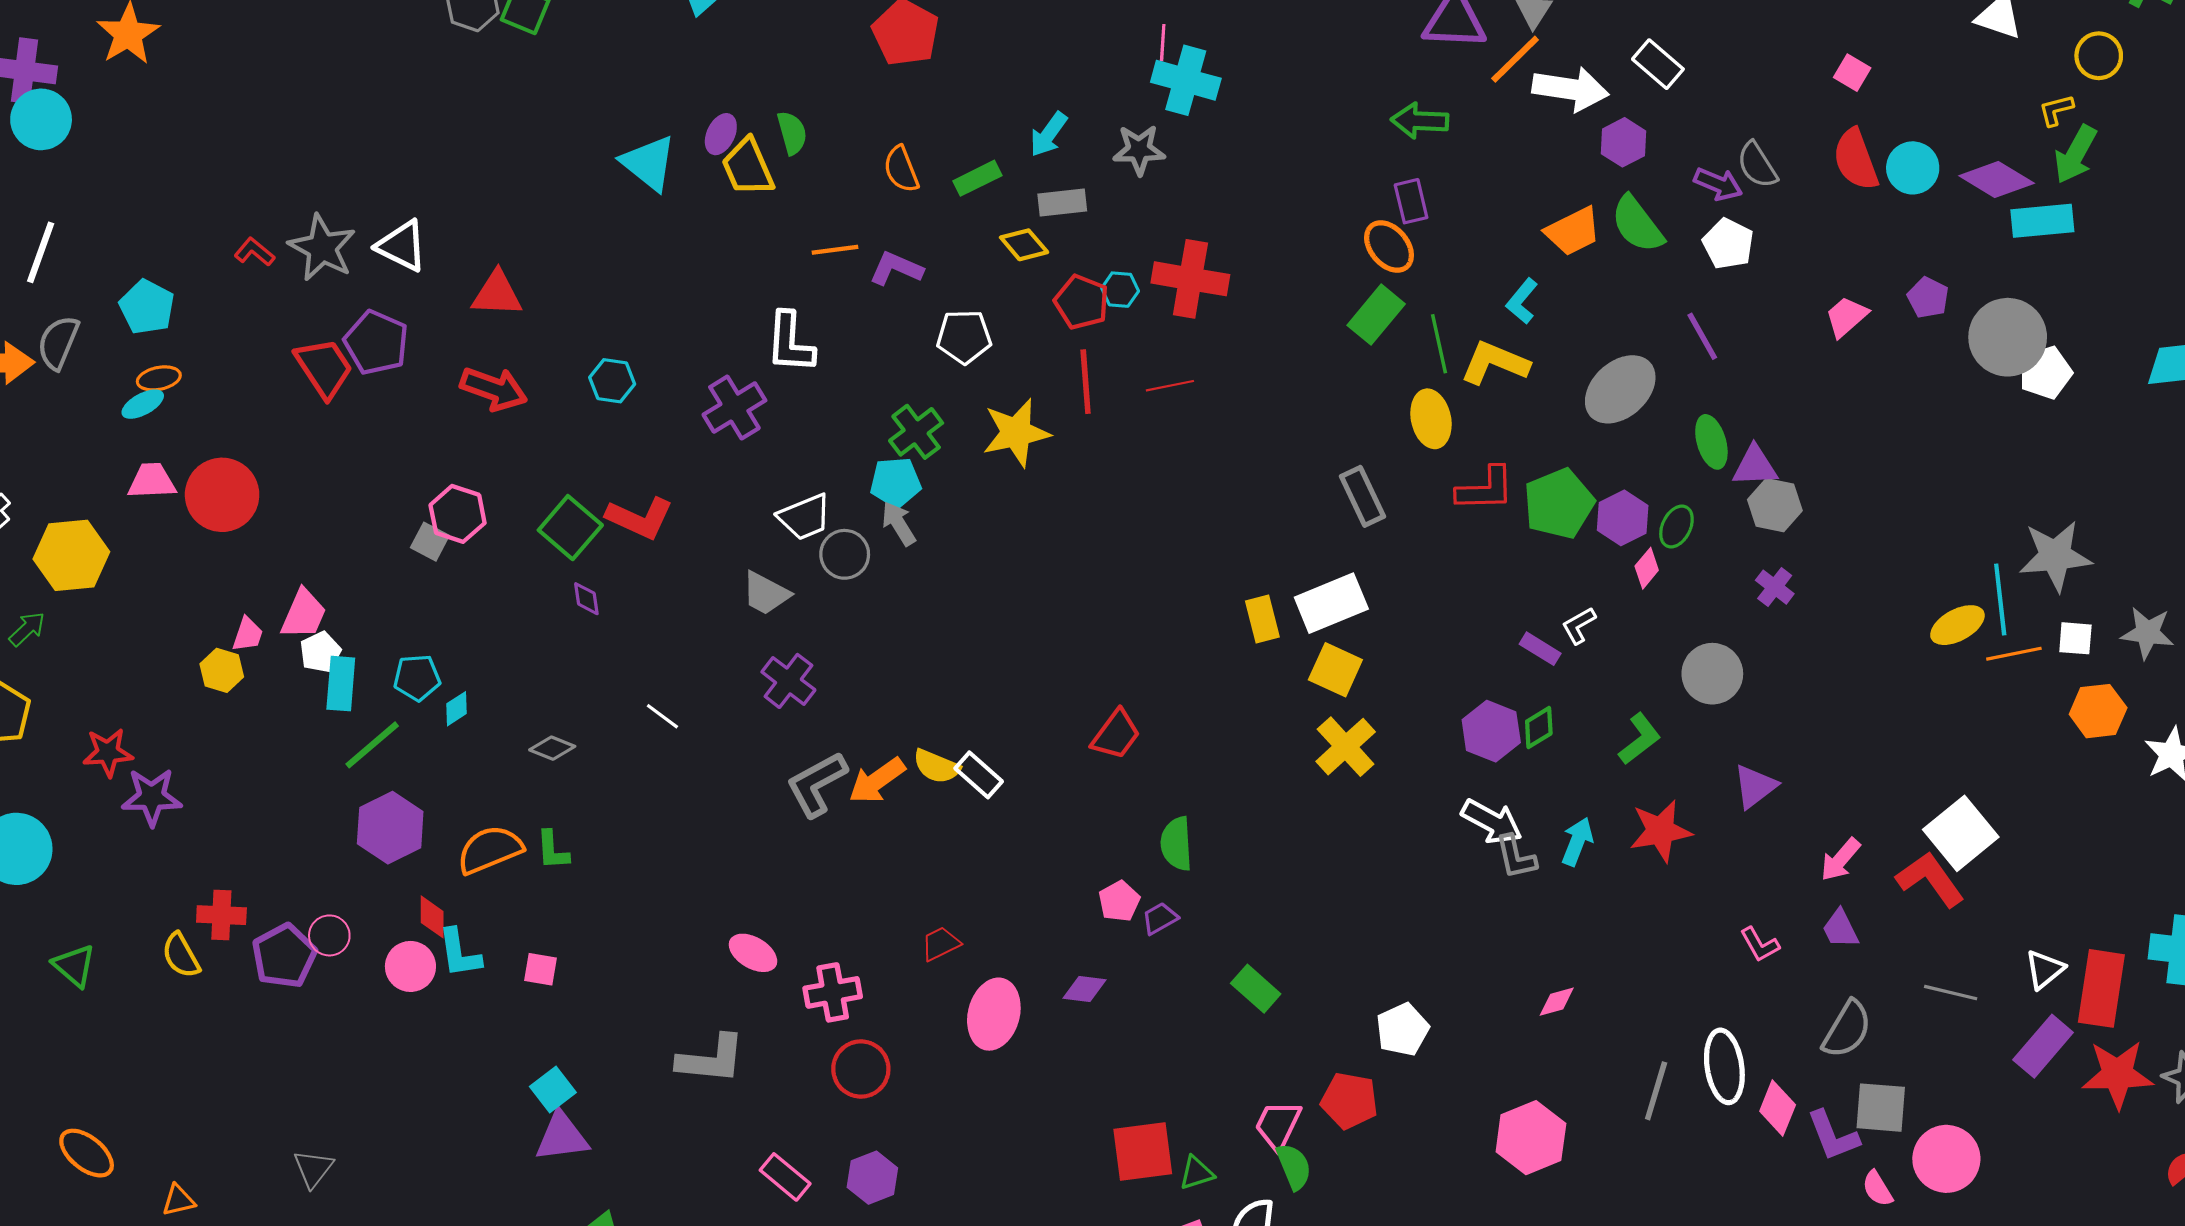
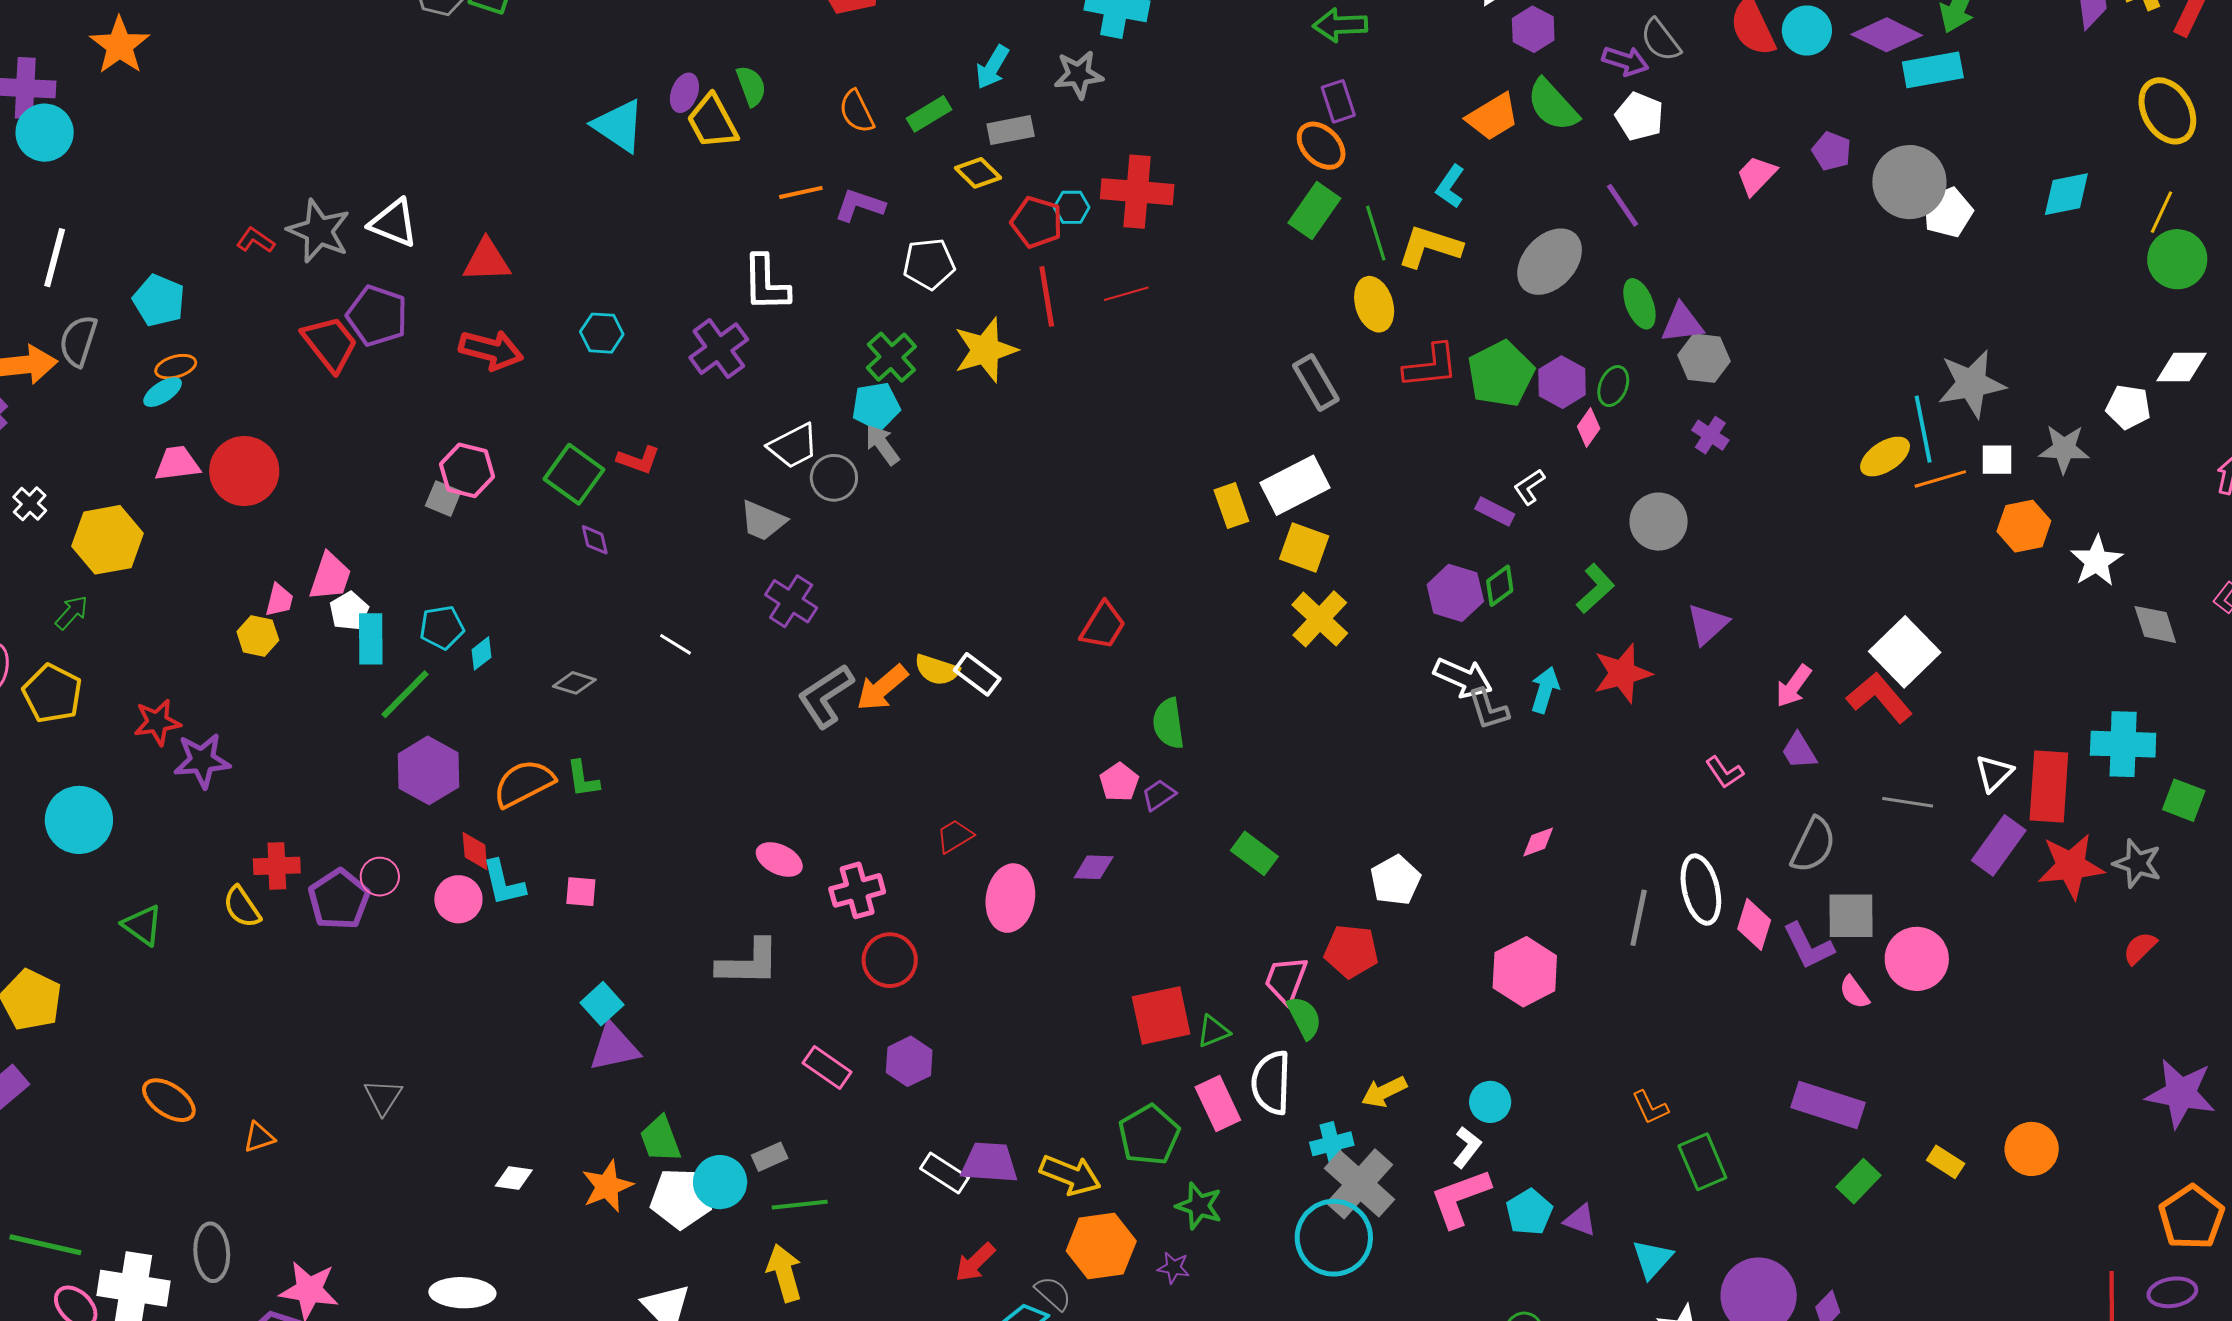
red L-shape: (640, 518) -> (639, 460), size x0.7

